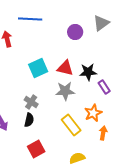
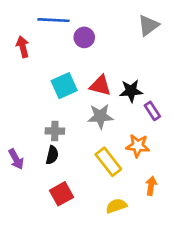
purple circle: (75, 32) -> (84, 37), moved
gray cross: (31, 102) -> (55, 131), turned -32
orange star: (93, 113) -> (138, 146), turned 30
orange arrow: (103, 133) -> (151, 186), moved

